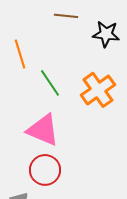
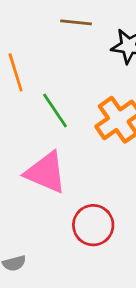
red circle: (45, 170) -> (93, 225), moved

